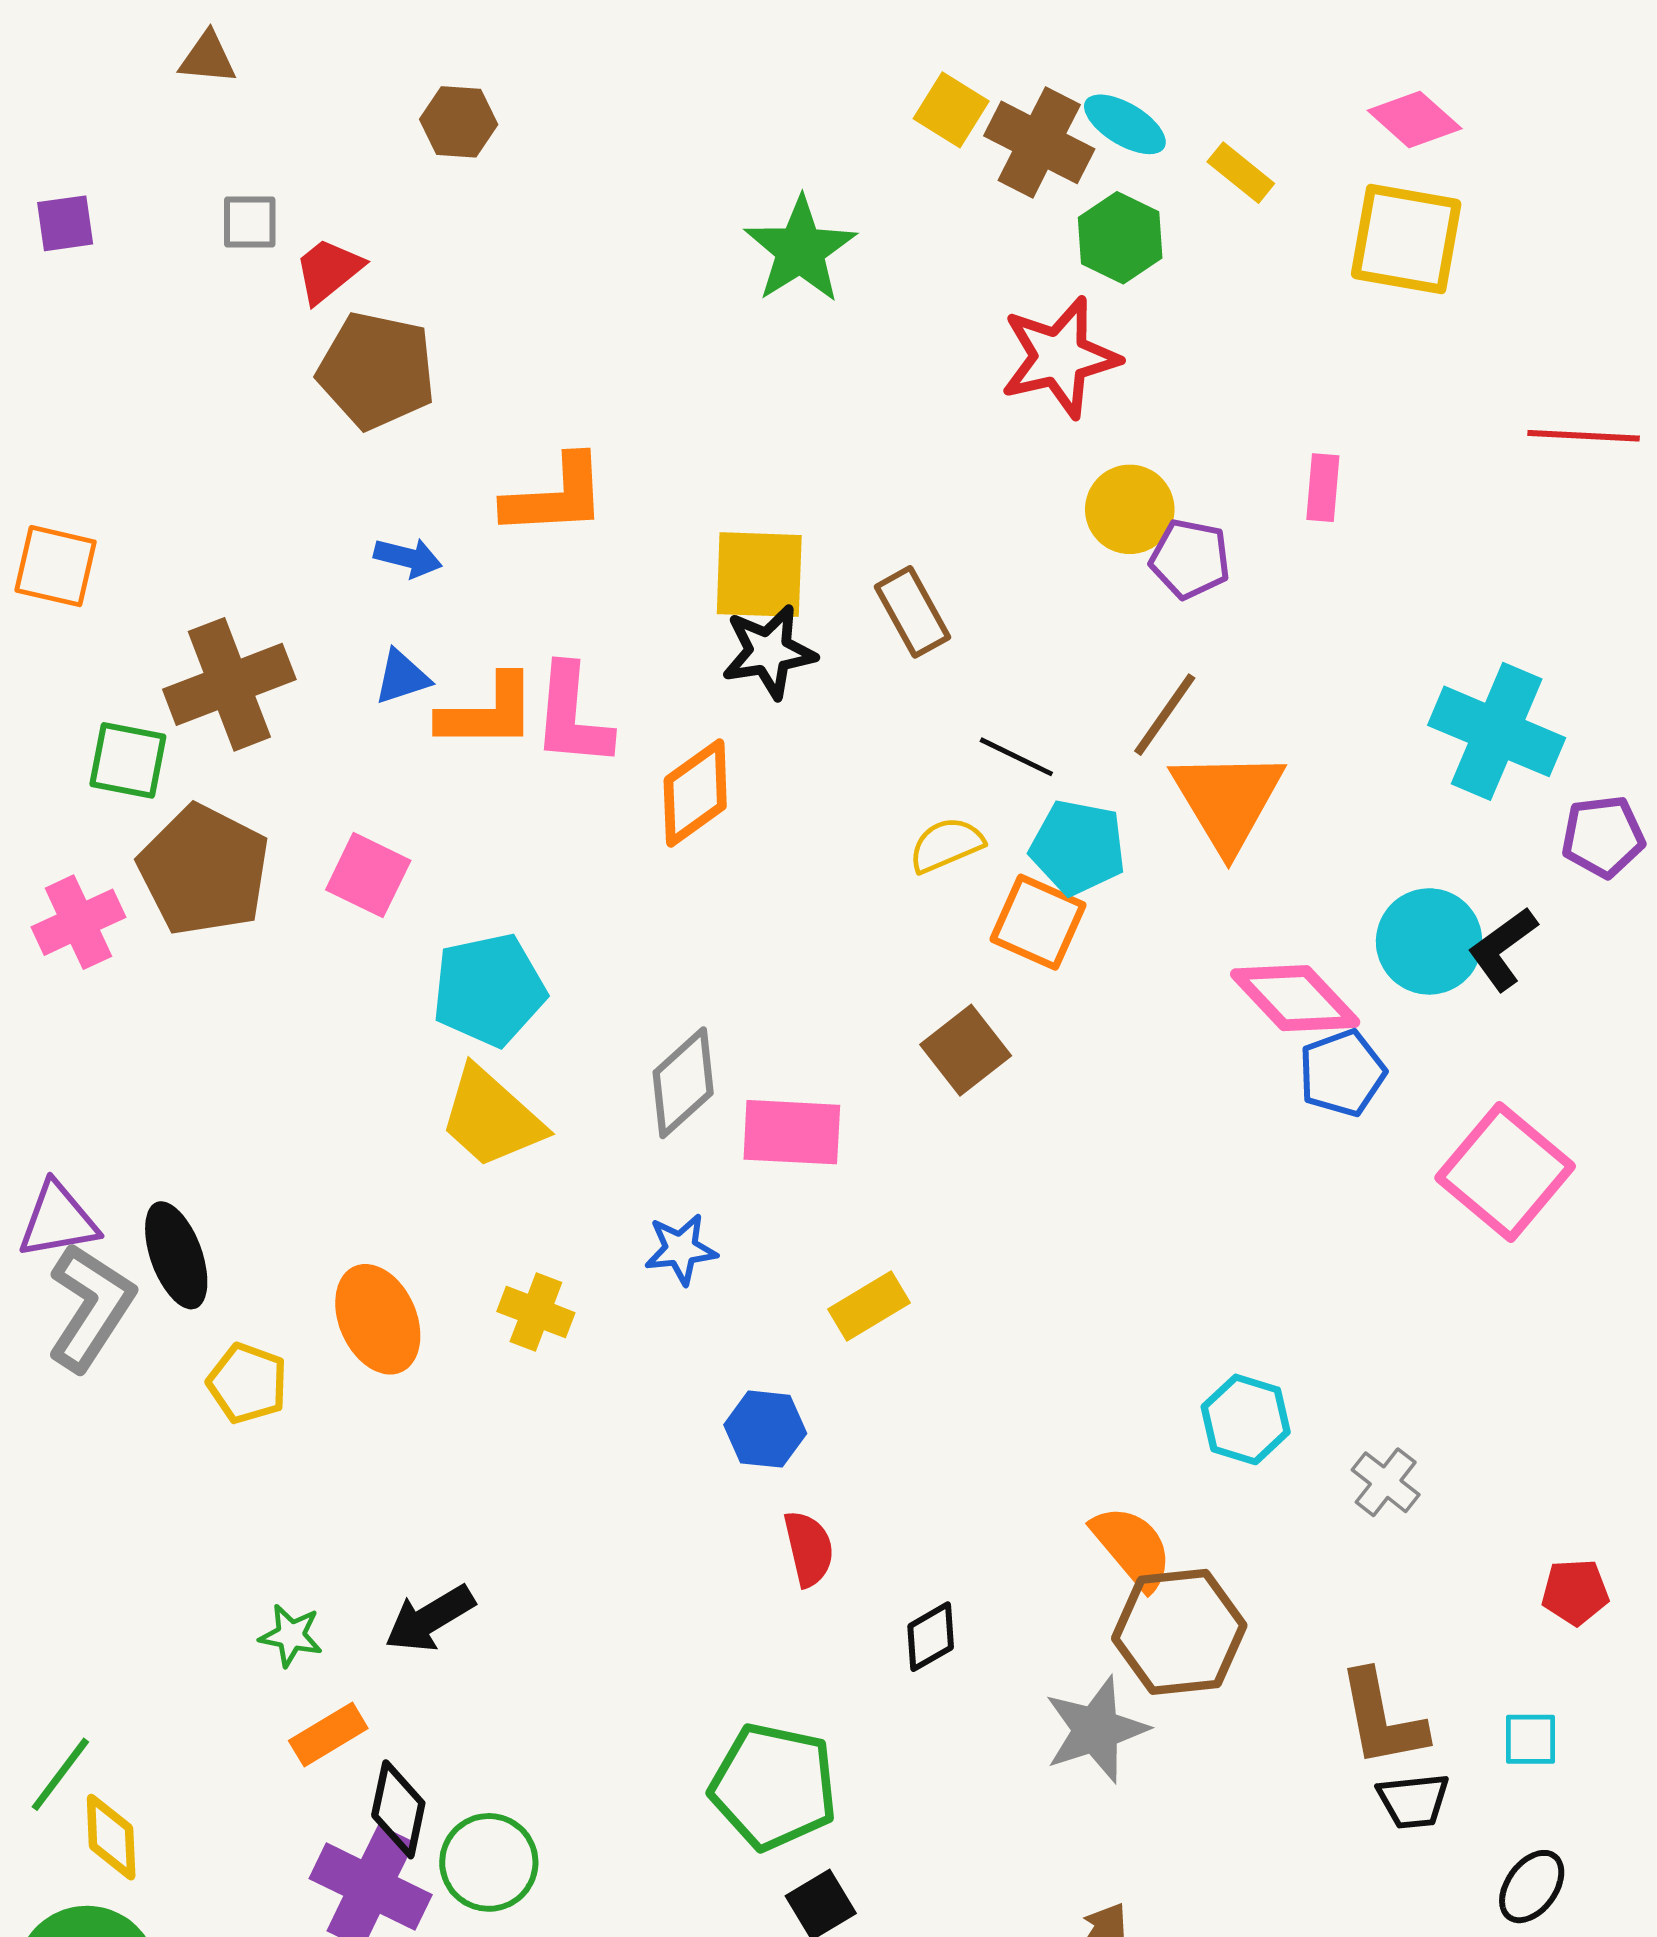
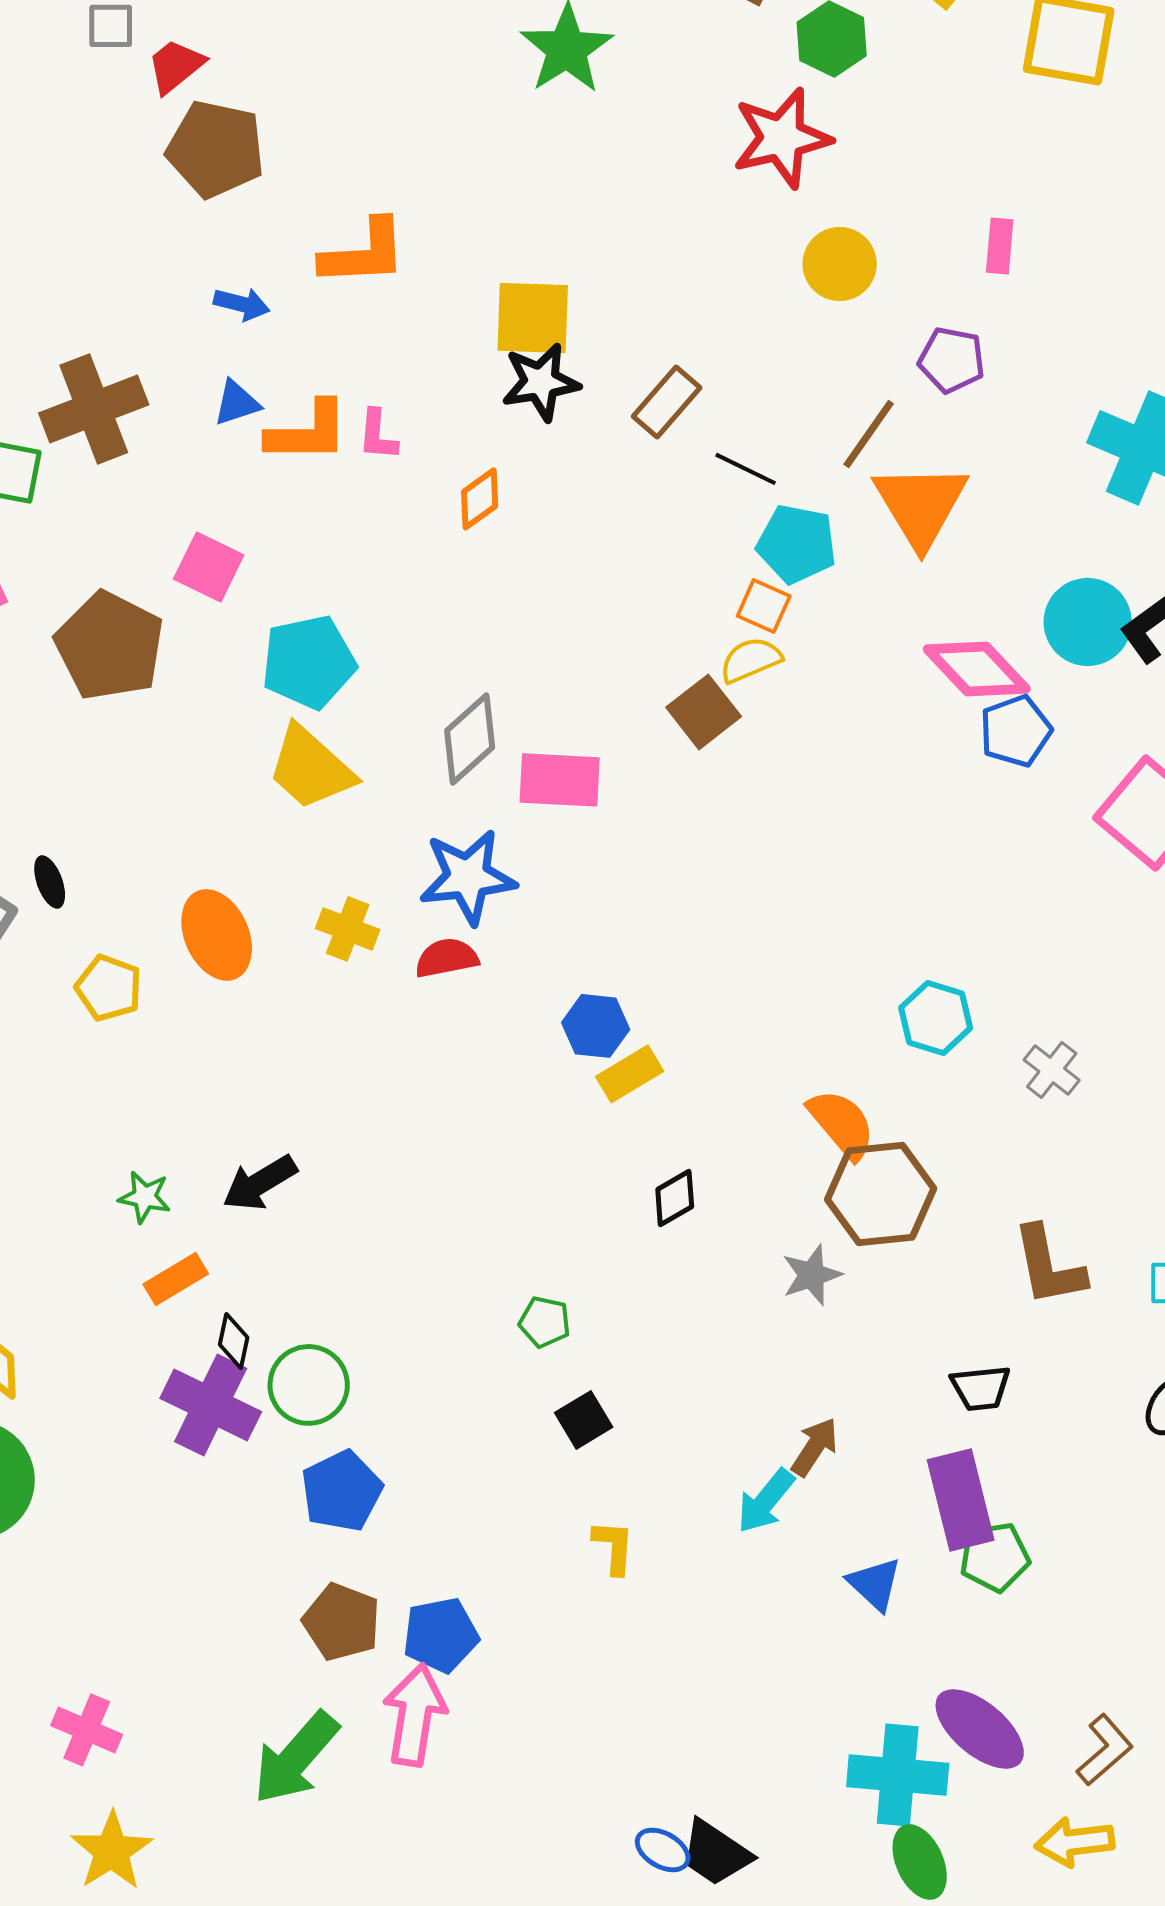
purple pentagon: (1190, 559) -> (952, 360), moved
brown rectangle: (912, 612) -> (667, 402), moved, turned 70
pink L-shape: (572, 716) -> (378, 435), size x0.6
orange diamond: (695, 793) -> (480, 499), size x0.7
yellow semicircle: (946, 845) -> (751, 660), moved
brown pentagon: (204, 870) -> (110, 646), moved
orange square: (1038, 922) -> (764, 606), size x0.7
blue star: (681, 1249) -> (468, 877), size x1.6
black ellipse: (176, 1255) -> (50, 882), size x0.6
yellow rectangle: (869, 1306) -> (630, 1074), moved
blue hexagon: (765, 1429) -> (596, 1026), moved
red semicircle: (809, 1549) -> (447, 958), moved, turned -88
gray star: (1096, 1730) -> (812, 1275), size x0.7
green pentagon: (774, 1786) -> (545, 1322), size x0.5
black trapezoid: (1413, 1801) -> (981, 1388), moved
black diamond: (398, 1809) -> (234, 1341), size x0.7

